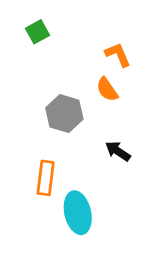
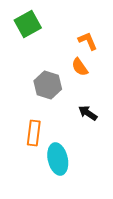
green square: (38, 32) -> (28, 24), size x1.5

